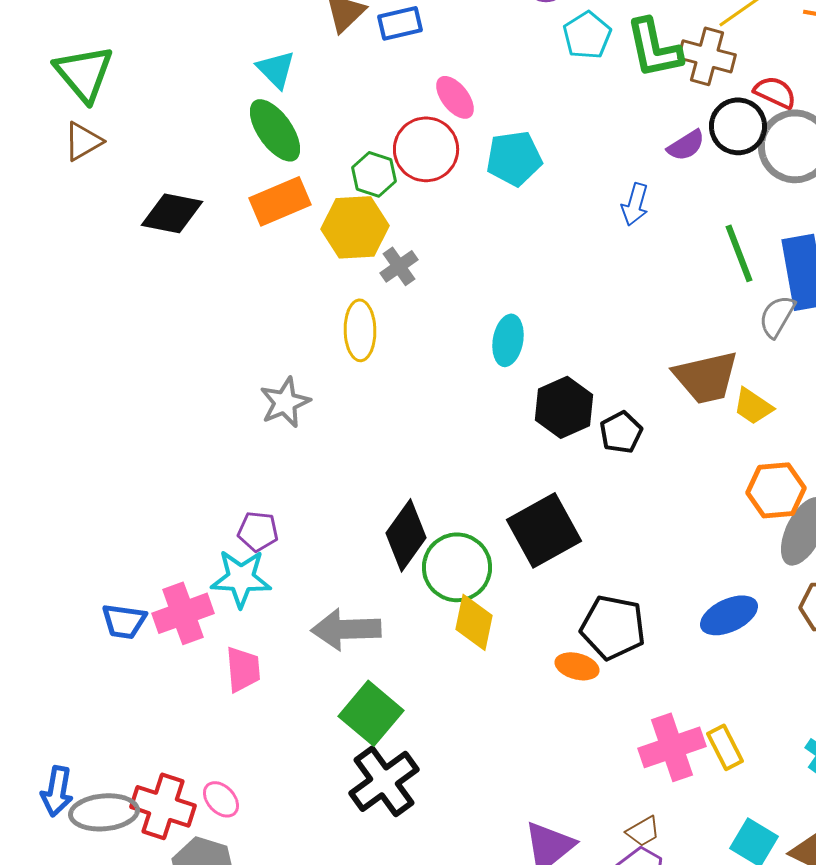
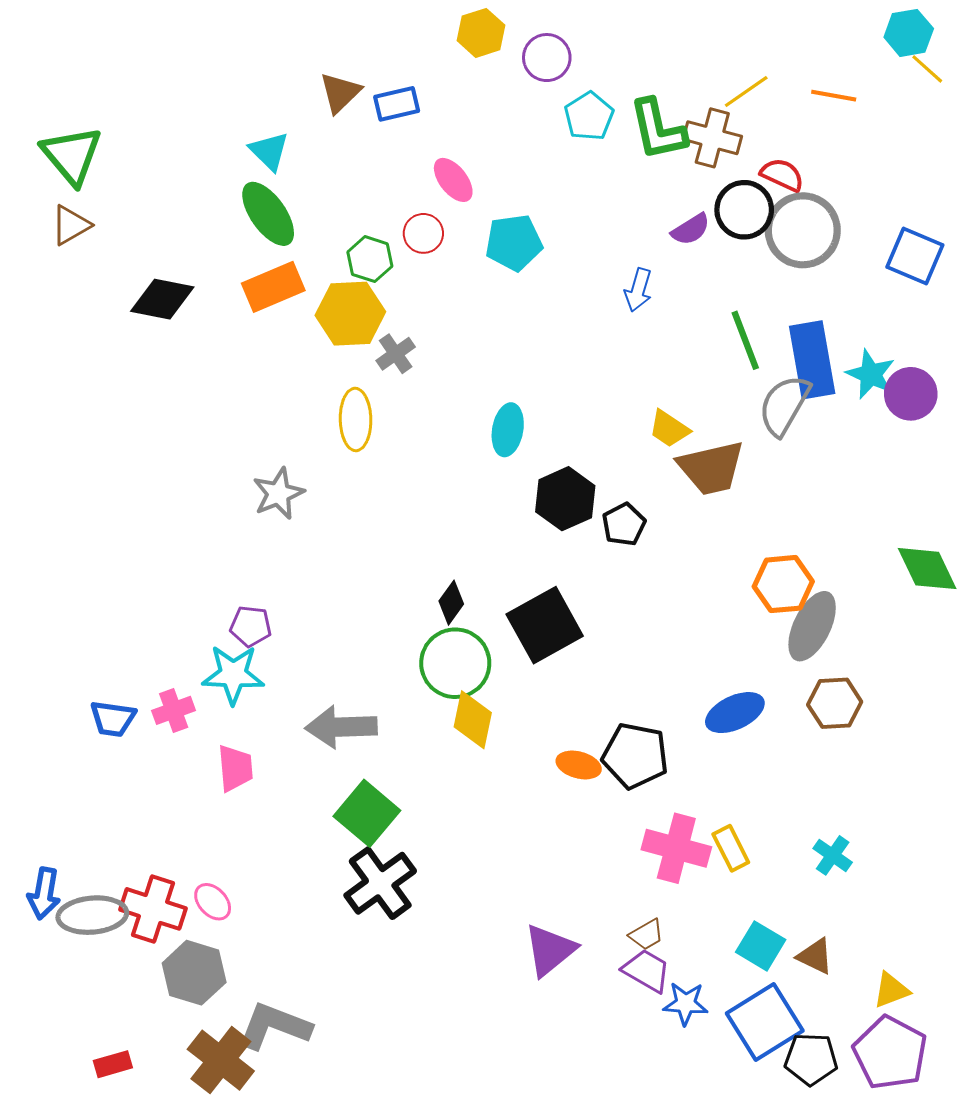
red circle: (426, 149) -> (423, 233), size x0.6
gray semicircle: (777, 316) -> (784, 405), size x1.4
yellow trapezoid: (753, 406) -> (669, 429), moved
black diamond: (406, 535) -> (451, 603), moved, size x0.6
pink cross: (183, 613) -> (174, 710), size x0.7
black pentagon: (613, 627) -> (635, 756), moved
pink cross: (672, 747) -> (676, 848), turned 34

